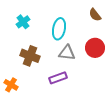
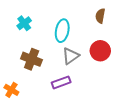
brown semicircle: (95, 15) -> (100, 16), turned 48
gray triangle: (67, 53) -> (71, 56), turned -42

